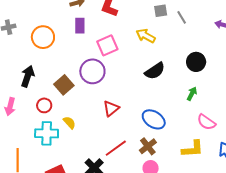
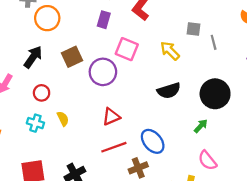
orange circle: (43, 37) -> (47, 18), moved
pink square: (107, 45) -> (127, 49), turned 30
black circle: (196, 62) -> (215, 94), size x1.4
brown square: (64, 85) -> (72, 57), moved
cyan cross: (47, 133) -> (35, 123), size x0.7
red line: (116, 148) -> (114, 147), moved

